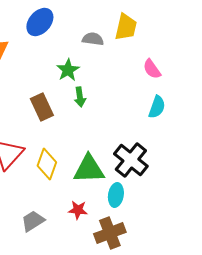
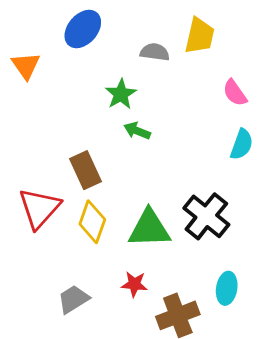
green arrow: (80, 97) -> (137, 131), turned 120
brown rectangle: (42, 107) -> (86, 170), moved
cyan ellipse: (116, 195) -> (227, 288), moved

